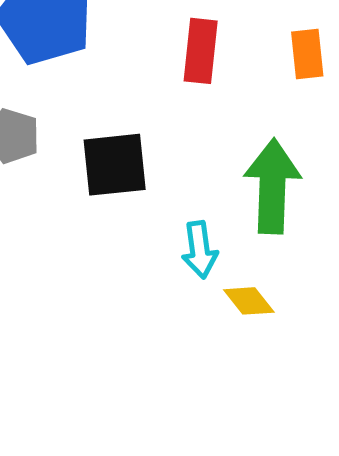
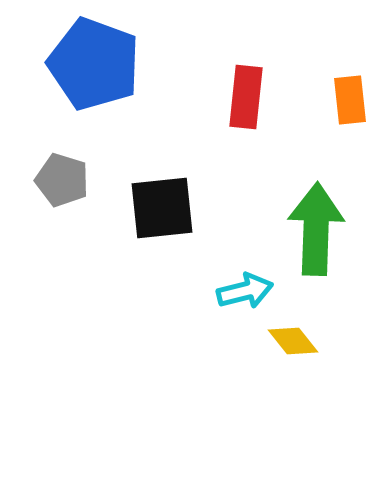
cyan arrow: (200, 250) -> (245, 291), turned -96

